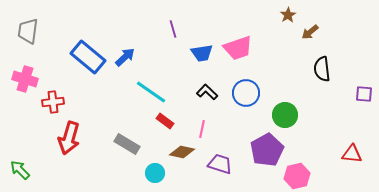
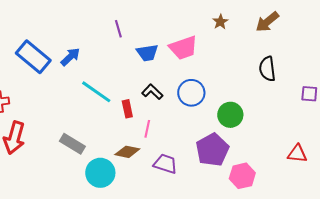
brown star: (288, 15) -> (220, 22), moved
brown arrow: (310, 32) -> (267, 22), moved, size x1.4
red rectangle: (165, 121) -> (127, 109), moved, turned 42
cyan circle: (155, 173) -> (100, 173), size x1.5

